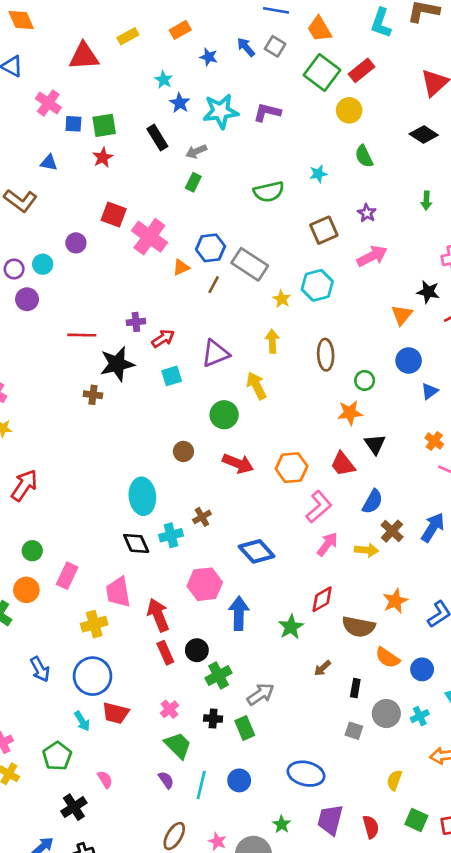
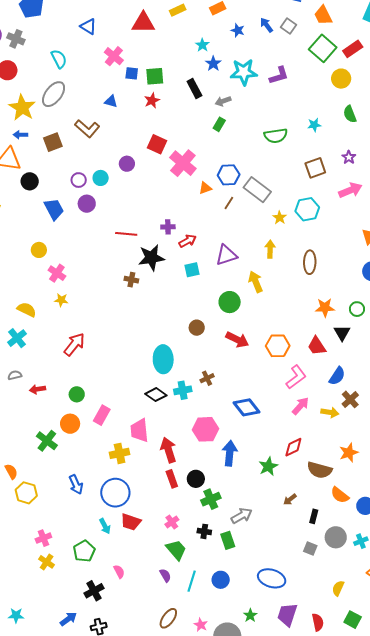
purple L-shape: (267, 112) -> (279, 75), turned 145
green circle: (365, 380) -> (357, 309), moved
black diamond: (136, 543) -> (156, 395), turned -35

